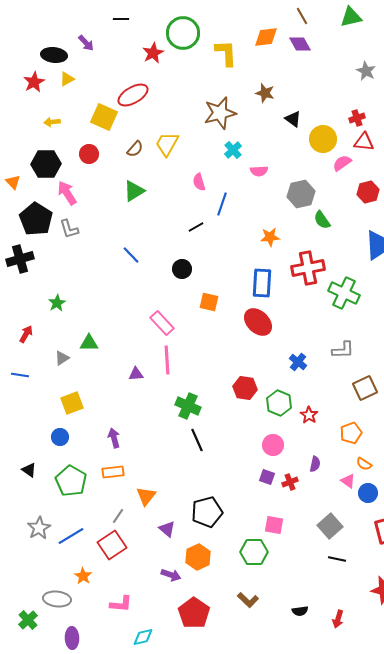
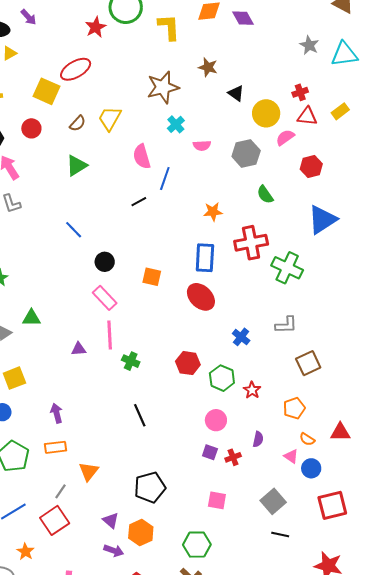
pink semicircle: (199, 182) -> (142, 156), size x1.4
gray hexagon: (301, 194) -> (246, 153), moved
black circle: (182, 269) -> (105, 262), moved
green cross: (188, 406) -> (131, 361), moved, size x0.7
purple triangle: (167, 529) -> (111, 520), moved
green hexagon: (254, 552) -> (197, 545), moved

